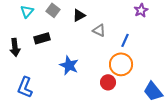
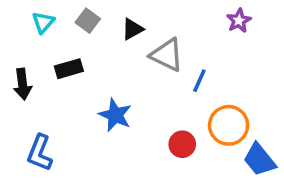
gray triangle: (99, 30) -> (167, 55), size x1.5
blue line: (125, 40) -> (199, 81), moved
orange circle: (121, 64) -> (229, 125), moved

